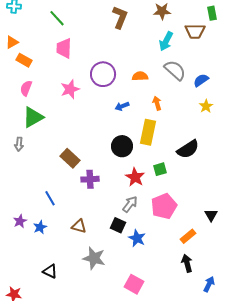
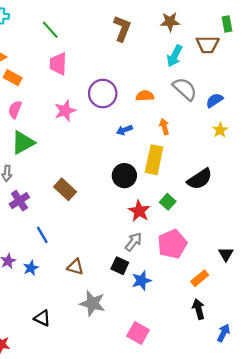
green square: (160, 169) -> (168, 202), turned -32
purple cross: (90, 179) -> (19, 201), moved, turned -30
blue star: (137, 238) -> (141, 281), turned 30

